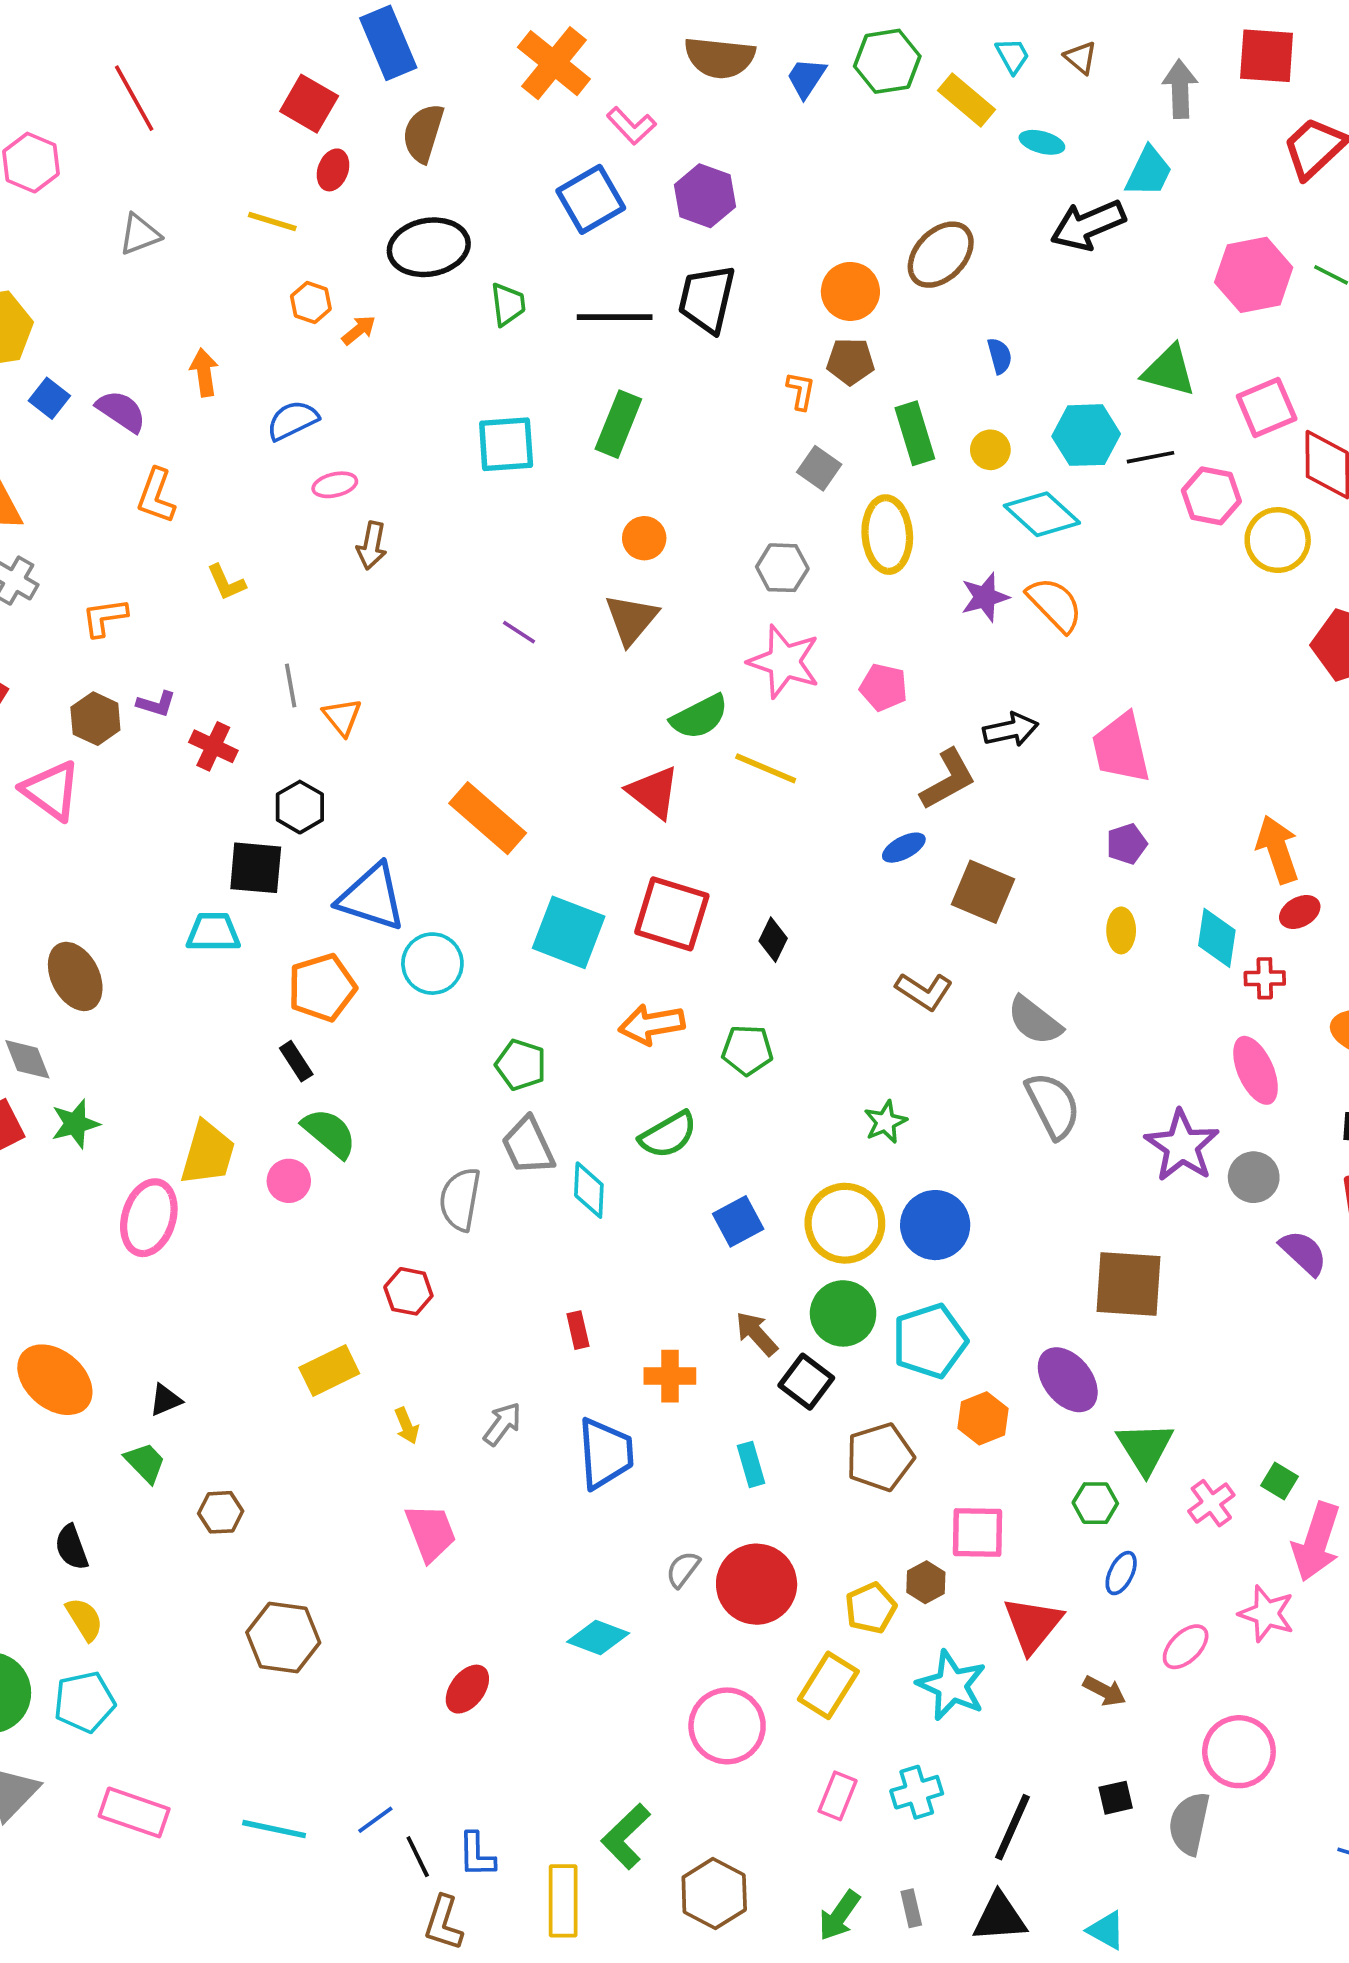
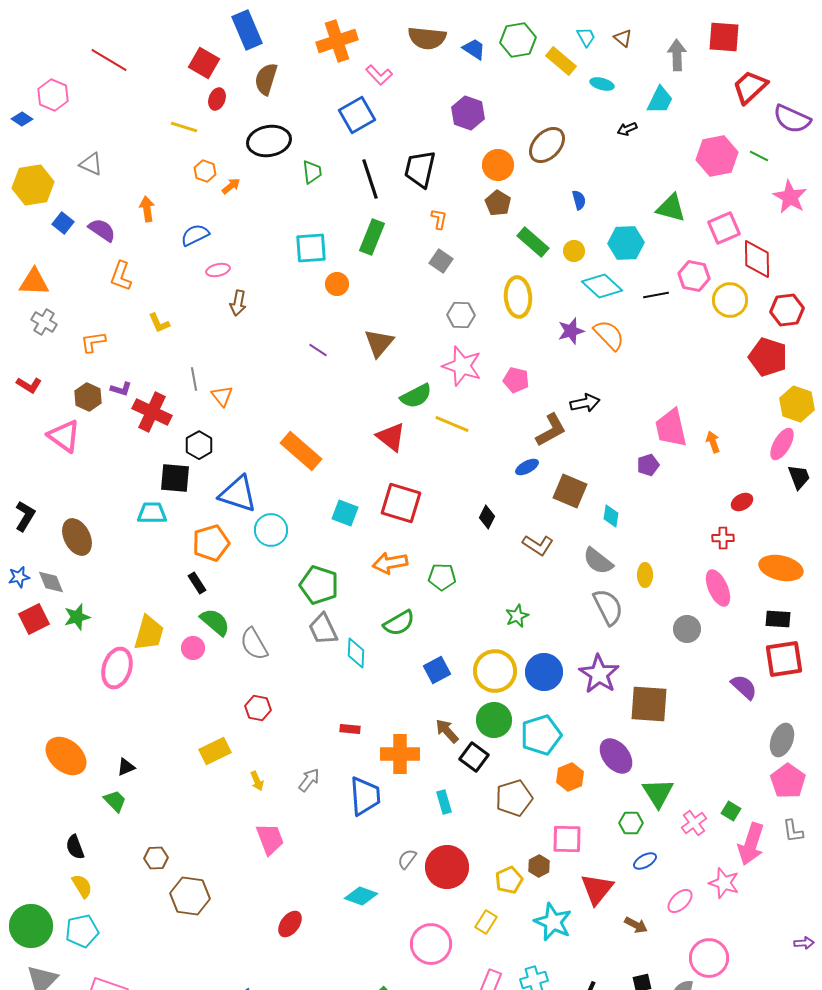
orange cross: (554, 63) -> (337, 41), turned 33
blue trapezoid: (806, 78) -> (474, 49), turned 90
red line: (134, 98) -> (109, 60), turned -30
purple hexagon: (705, 196) -> (468, 113), moved
black arrow: (1088, 225) -> (627, 129), size x0.5
gray triangle: (140, 234) -> (91, 164), moved, turned 45
black line: (615, 317) -> (370, 179), turned 72
brown pentagon: (850, 361) -> (498, 203), turned 30
orange L-shape: (801, 391) -> (439, 219), moved
green rectangle: (915, 433) -> (533, 242), turned -32
black line: (1151, 457) -> (656, 295), moved
gray square: (819, 468) -> (441, 261), moved
orange circle: (644, 538) -> (337, 284), moved
red cross: (213, 746) -> (152, 412), size x1.5
pink trapezoid: (1121, 748) -> (671, 428), moved
orange arrow: (1278, 849) -> (713, 442), moved, size x0.6
yellow ellipse: (1121, 930) -> (645, 575), moved
cyan square: (569, 932) -> (345, 513), size x0.7
cyan diamond: (1217, 938) -> (611, 516), moved, size x0.7
black diamond: (773, 940) -> (487, 517), moved
green pentagon: (521, 1065) -> (319, 585), size x1.4
purple star: (1182, 1146) -> (599, 674), moved
gray circle: (1254, 1177) -> (687, 629), moved
gray semicircle: (460, 1199) -> (254, 644), moved, turned -40
red rectangle: (578, 1330) -> (350, 729), turned -72
orange cross: (670, 1376) -> (400, 754), size x1.4
brown hexagon: (221, 1512) -> (156, 858), moved
blue ellipse: (1121, 1573) -> (645, 861), turned 35
yellow rectangle: (828, 1685) -> (486, 922), size x0.7

